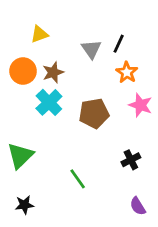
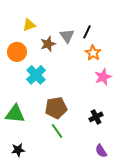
brown star: (53, 72) -> (48, 44), moved
pink star: (140, 105) -> (103, 77), turned 30
brown pentagon: (94, 113) -> (56, 108), moved
green triangle: (20, 156) -> (15, 114), turned 50

